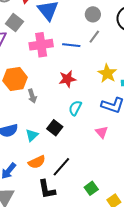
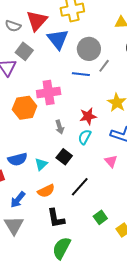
gray circle: (93, 14) -> (89, 49), moved, size x1.5
pink cross: (41, 45) -> (49, 92), moved
red star: (67, 79) -> (88, 116), moved
gray arrow: (32, 96) -> (60, 127), moved
black line: (61, 167) -> (80, 187), moved

